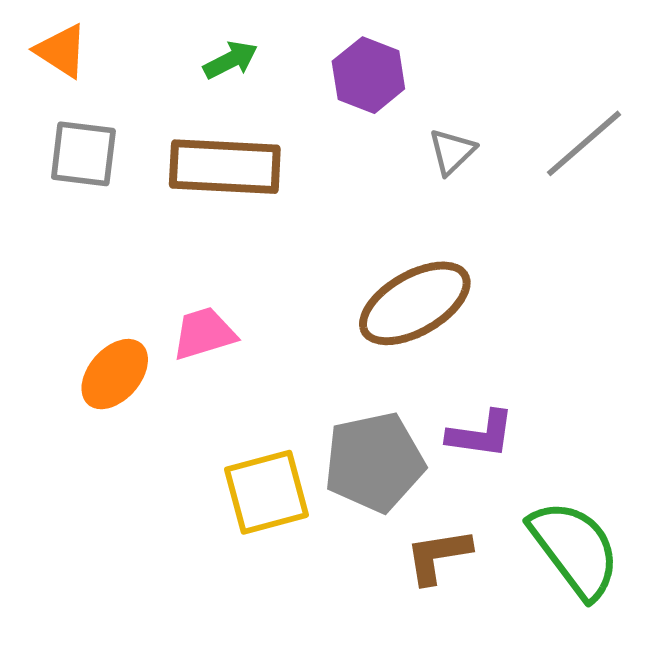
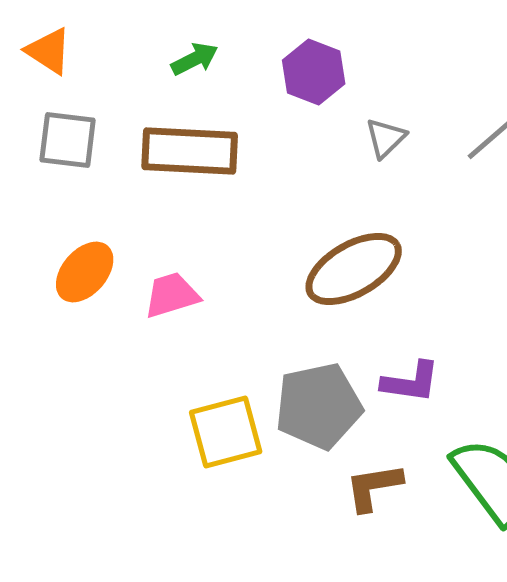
orange ellipse: (115, 374) -> (85, 272), moved

